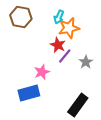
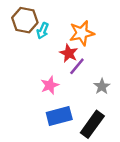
cyan arrow: (59, 17) -> (43, 31), moved
gray star: (86, 62) -> (102, 86), moved
blue rectangle: (29, 93) -> (59, 116), moved

